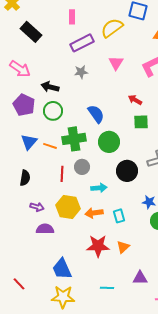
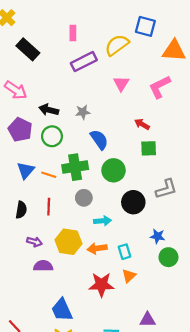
gray star: (81, 72) -> (83, 112), moved
red line: (62, 174) -> (49, 207), moved
orange triangle: (123, 247) -> (129, 276), moved

